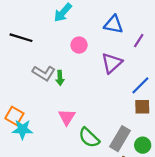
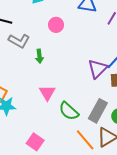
purple triangle: (112, 63) -> (98, 69), moved
gray L-shape: (44, 73) -> (19, 41), moved

